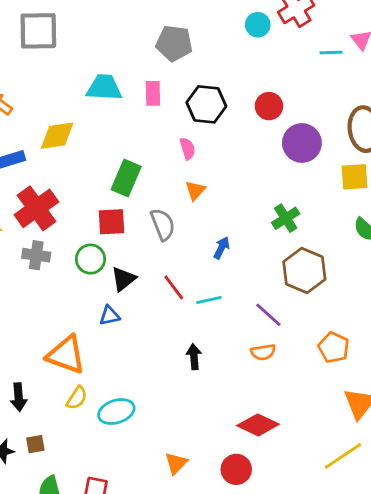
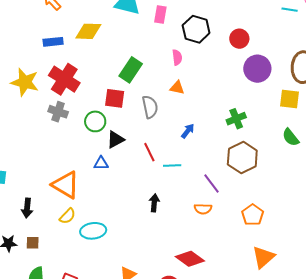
orange triangle: (195, 190) -> (177, 88), turned 49
red cross: (36, 208) -> (64, 79), turned -32

